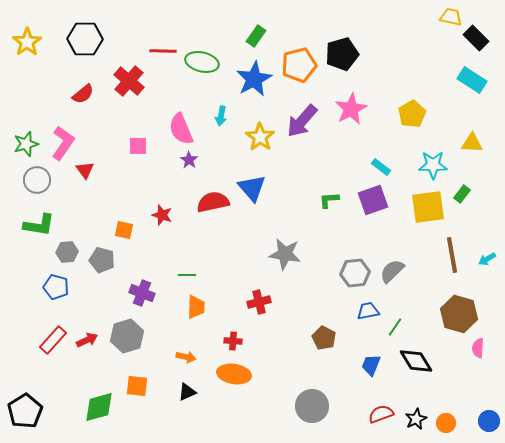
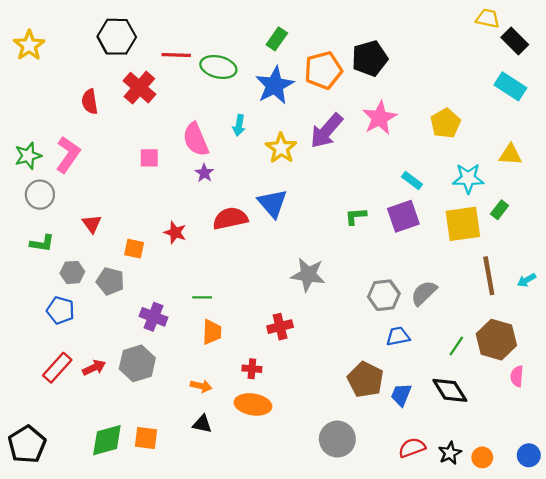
black hexagon: (85, 39) -> (117, 37), moved
red semicircle: (83, 94) -> (90, 102), turned 120
red triangle: (85, 170) -> (92, 224), moved
green L-shape: (39, 225) -> (42, 243), size x0.7
green line: (395, 327) -> (456, 346), moved
brown pentagon: (324, 338) -> (365, 380), moved, size x1.4
orange square: (137, 386) -> (146, 438), moved
black triangle: (187, 392) -> (202, 424), turned 36

